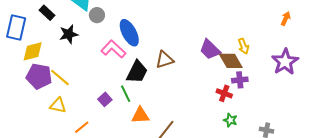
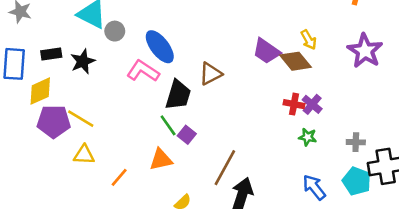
black rectangle: (47, 13) -> (51, 54), moved, turned -42
purple cross: (240, 80) -> (312, 104), moved, turned -35
purple square: (105, 99) -> (187, 135), moved
orange triangle: (140, 115) -> (161, 160), moved

